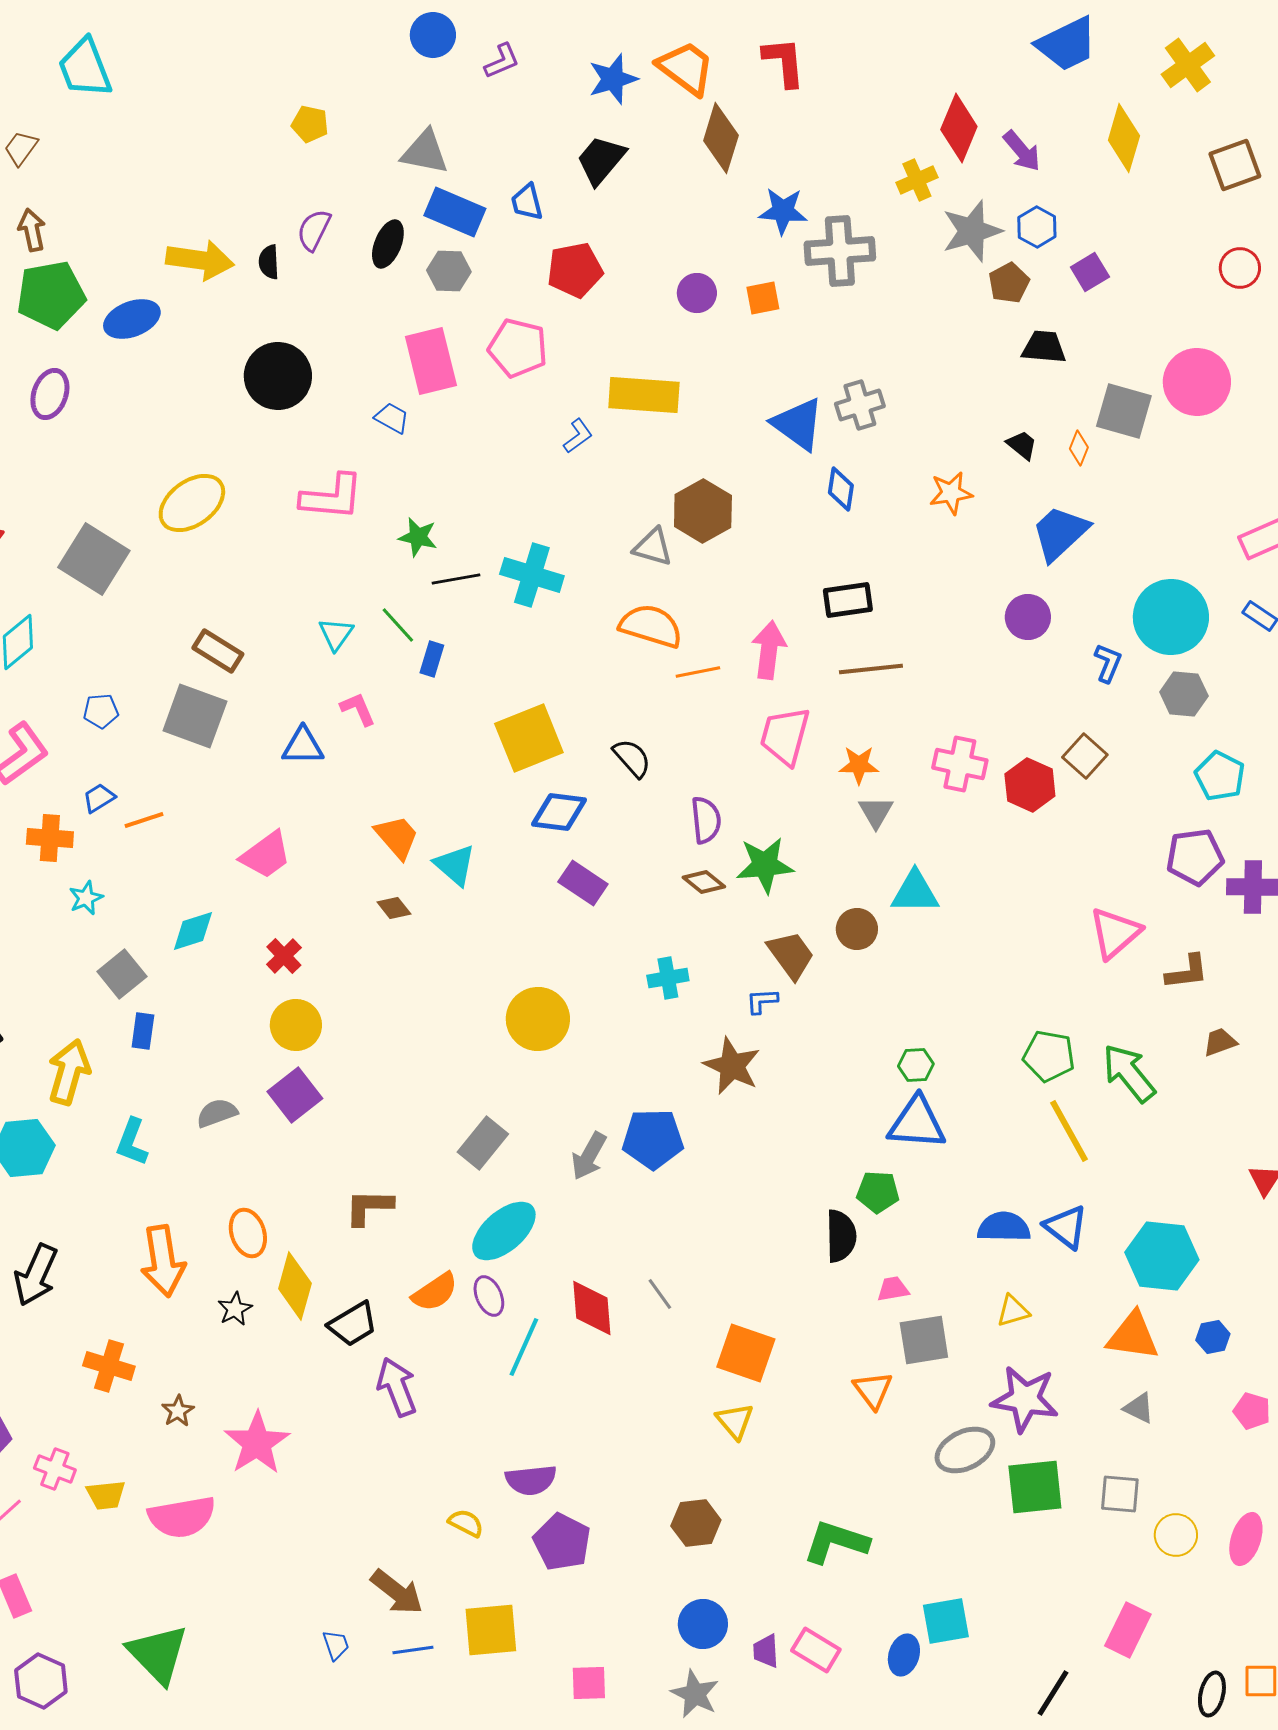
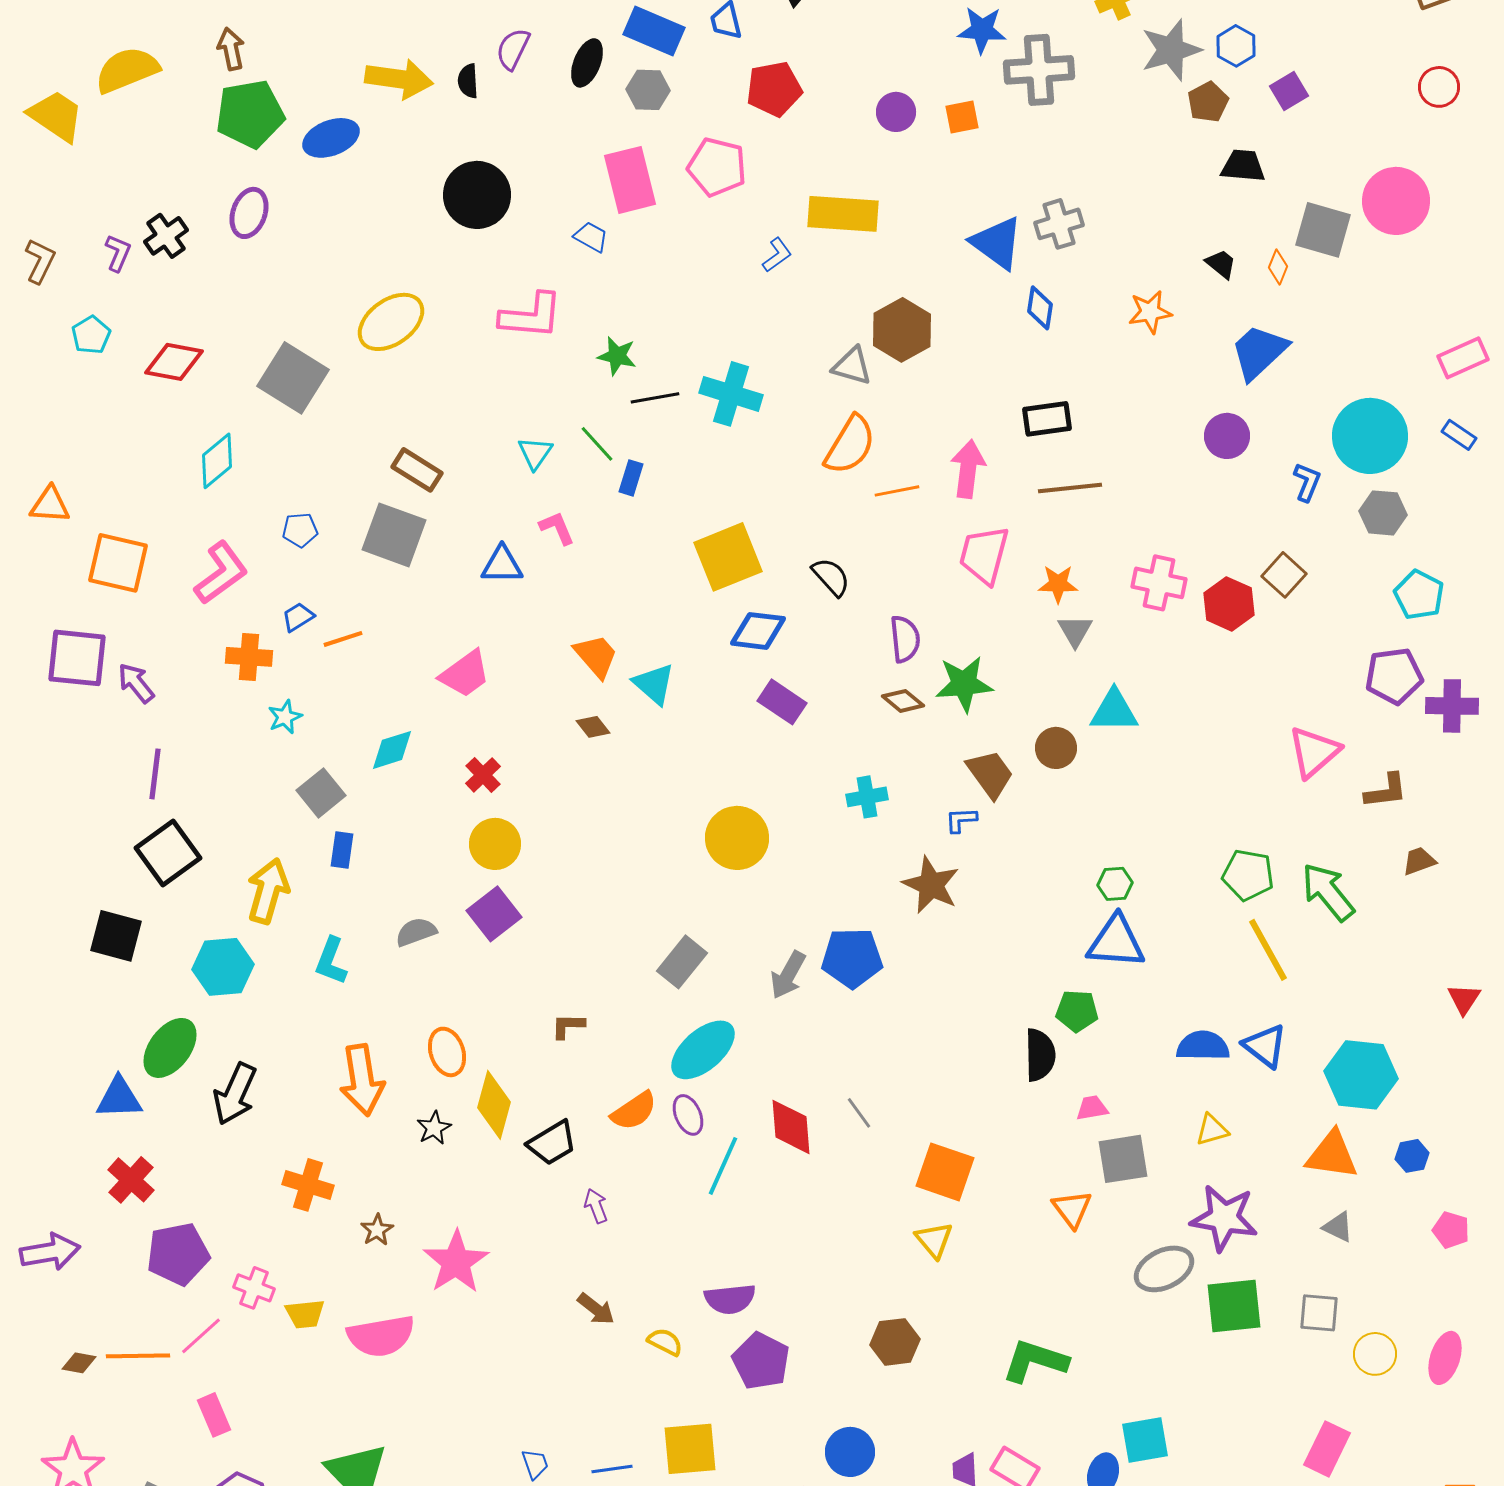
orange semicircle: (651, 626) -> (850, 445), turned 104
brown L-shape: (369, 1207) -> (568, 1026), size x0.7
purple arrow: (397, 1387) -> (596, 1206), size x0.6
brown arrow: (397, 1592) -> (596, 1309), moved, size x0.7
blue circle: (703, 1624) -> (850, 1452), moved

